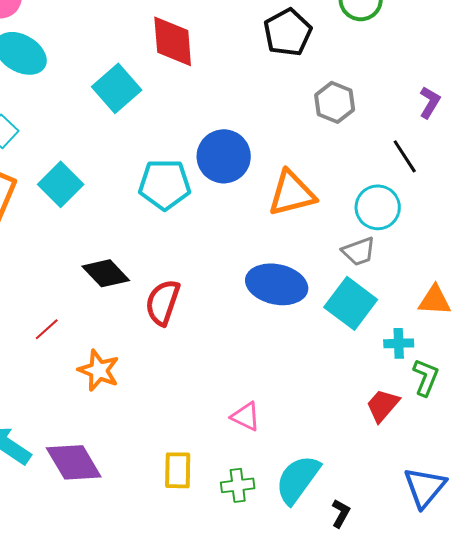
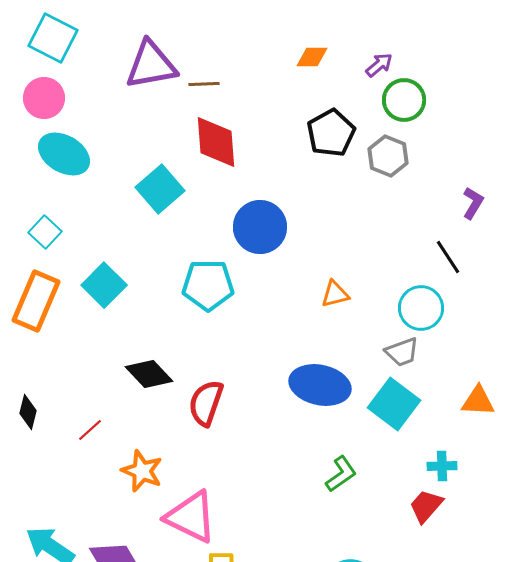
gray hexagon: (335, 102) -> (388, 156), moved
blue circle: (224, 156) -> (260, 227), moved
orange triangle: (292, 193) -> (335, 294), size x0.6
cyan cross: (399, 343) -> (442, 466), moved
green L-shape: (426, 377) -> (341, 474), moved, turned 33
pink triangle: (246, 416) -> (191, 517), moved, size x1.8

